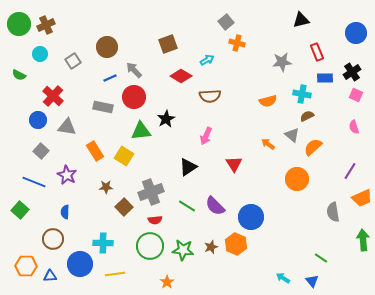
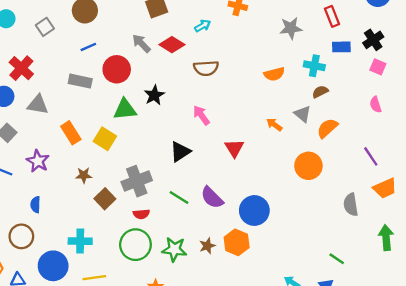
gray arrow: (134, 70) -> (141, 43), moved
pink arrow: (206, 136) -> (201, 115), turned 120
purple line: (350, 171) -> (371, 156), turned -66

